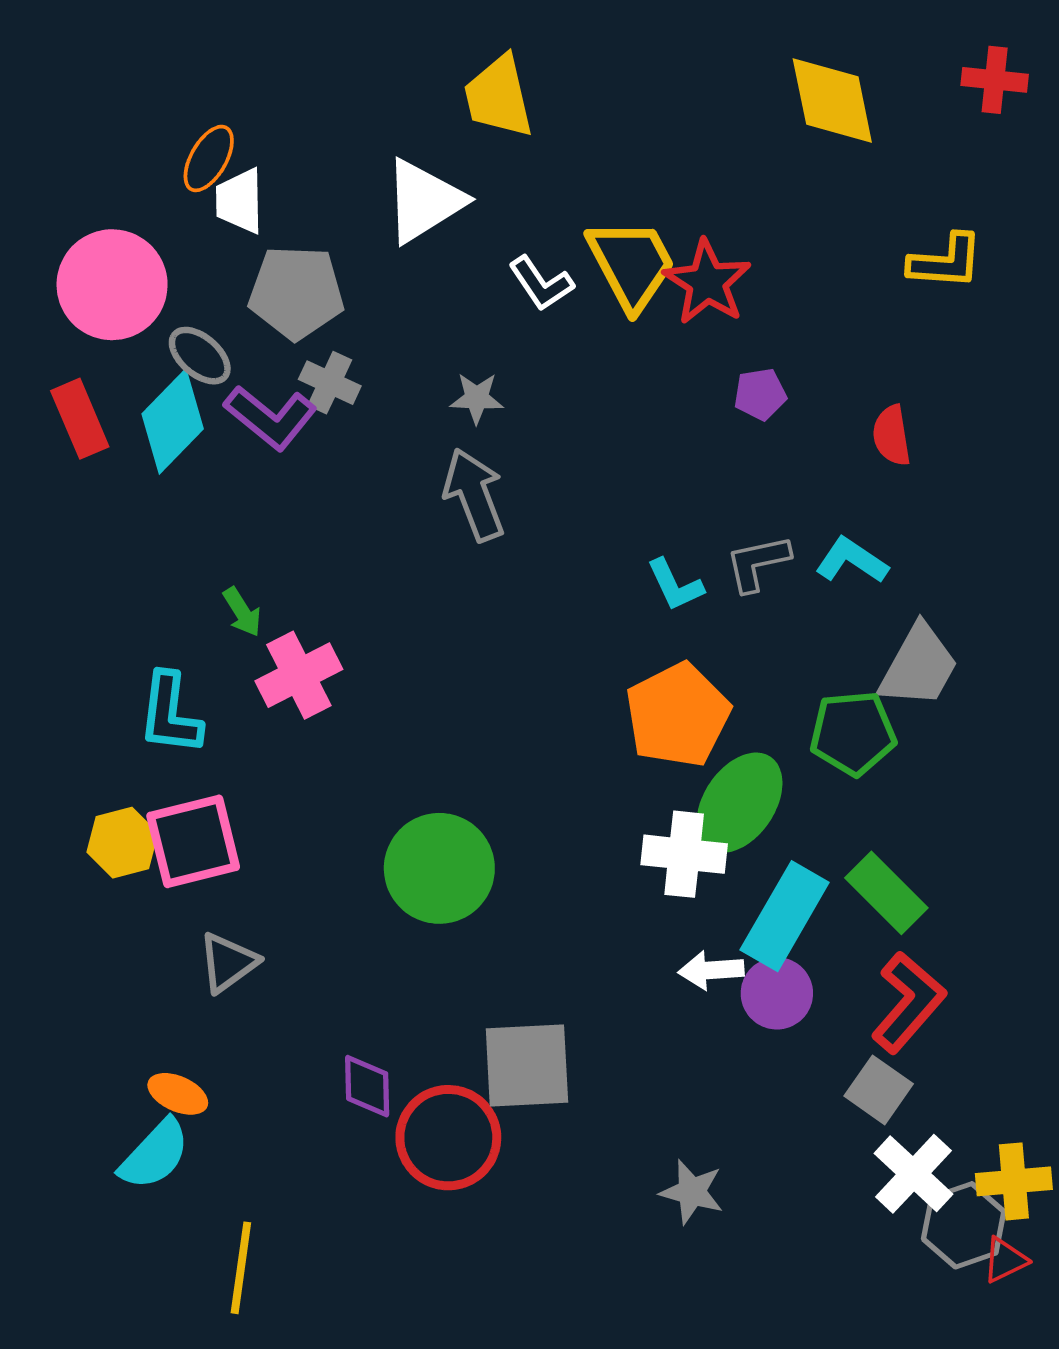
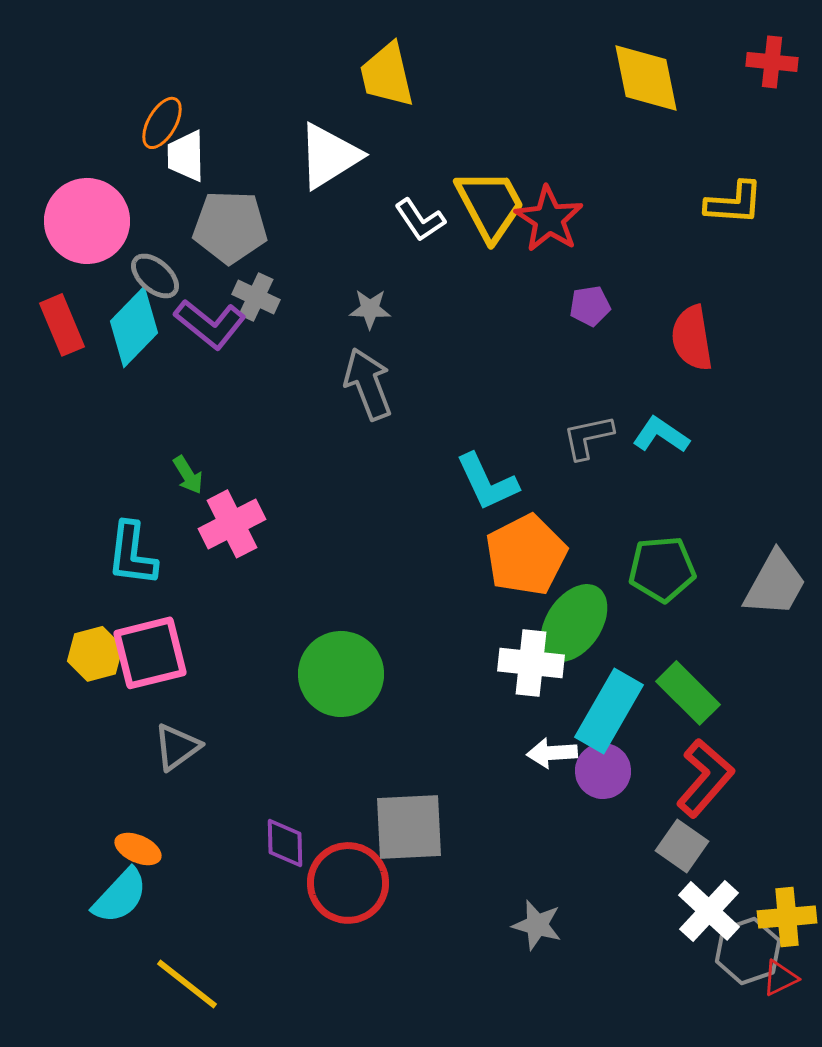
red semicircle: (892, 435) -> (692, 338), size x1.4
cyan L-shape: (675, 585) -> (487, 482), moved, size x1.4
gray trapezoid: (919, 666) -> (775, 584), moved
yellow line: (241, 1268) -> (187, 984), turned -60

